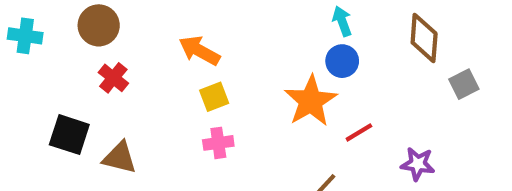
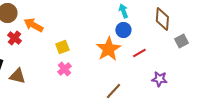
orange arrow: (199, 51) -> (33, 25), moved
red line: (359, 132) -> (139, 53), moved
pink cross: (218, 143) -> (64, 69), turned -32

